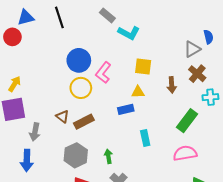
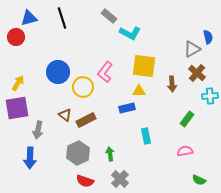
blue circle: (79, 60) -> (58, 72), moved
yellow square: (143, 66) -> (144, 66), size x1.4
green rectangle: (187, 121) -> (187, 119), size x0.7
pink semicircle: (185, 153) -> (185, 151), size x0.7

